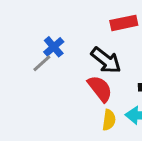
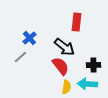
red rectangle: (124, 23) -> (76, 22), turned -72
gray line: (42, 63) -> (20, 57), moved

